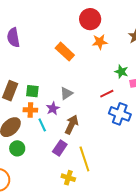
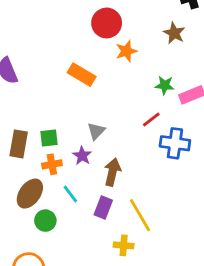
cyan line: (42, 125) -> (70, 194), moved

